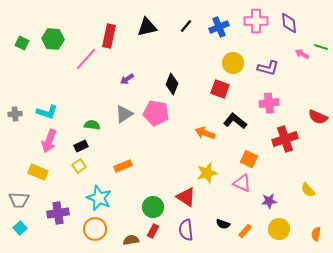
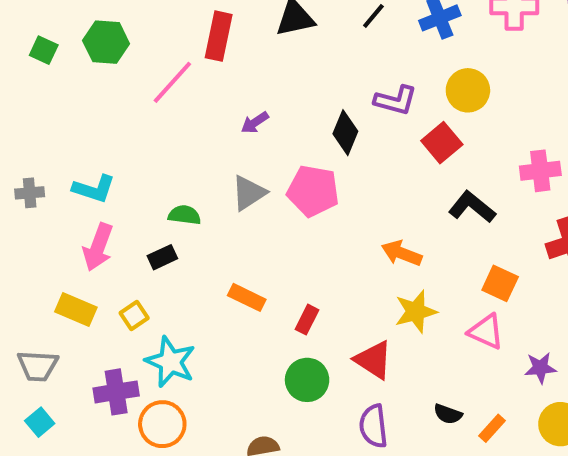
purple L-shape: (268, 68) -> (396, 100), moved
red square: (220, 89) -> (442, 143), turned 30
orange arrow: (205, 133) -> (402, 253), moved
yellow square: (79, 166) -> (134, 316), moved
orange rectangle: (123, 166) -> (247, 297), turned 48
cyan star: (99, 198) -> (170, 362), moved
orange circle: (95, 229) -> (162, 424), moved
red rectangle: (153, 231) -> (307, 320), moved

